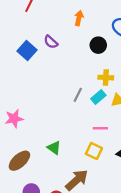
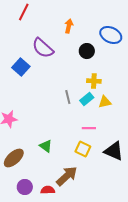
purple semicircle: (51, 42) -> (43, 48), size x1.6
blue square: (27, 51) -> (21, 67), moved
gray line: (78, 95) -> (68, 97), turned -40

